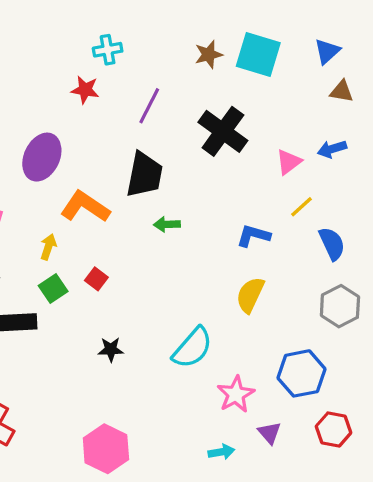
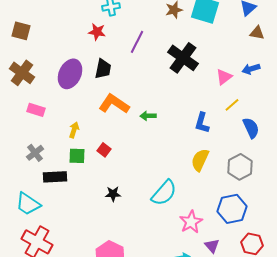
black trapezoid: (144, 175) -> (103, 69), moved, size x0.7
orange L-shape: (85, 207) -> (114, 104), moved
blue L-shape: (253, 236) -> (202, 123), turned -90
green square: (53, 288) -> (77, 156), turned 36
gray hexagon: (340, 306) -> (240, 167), moved

